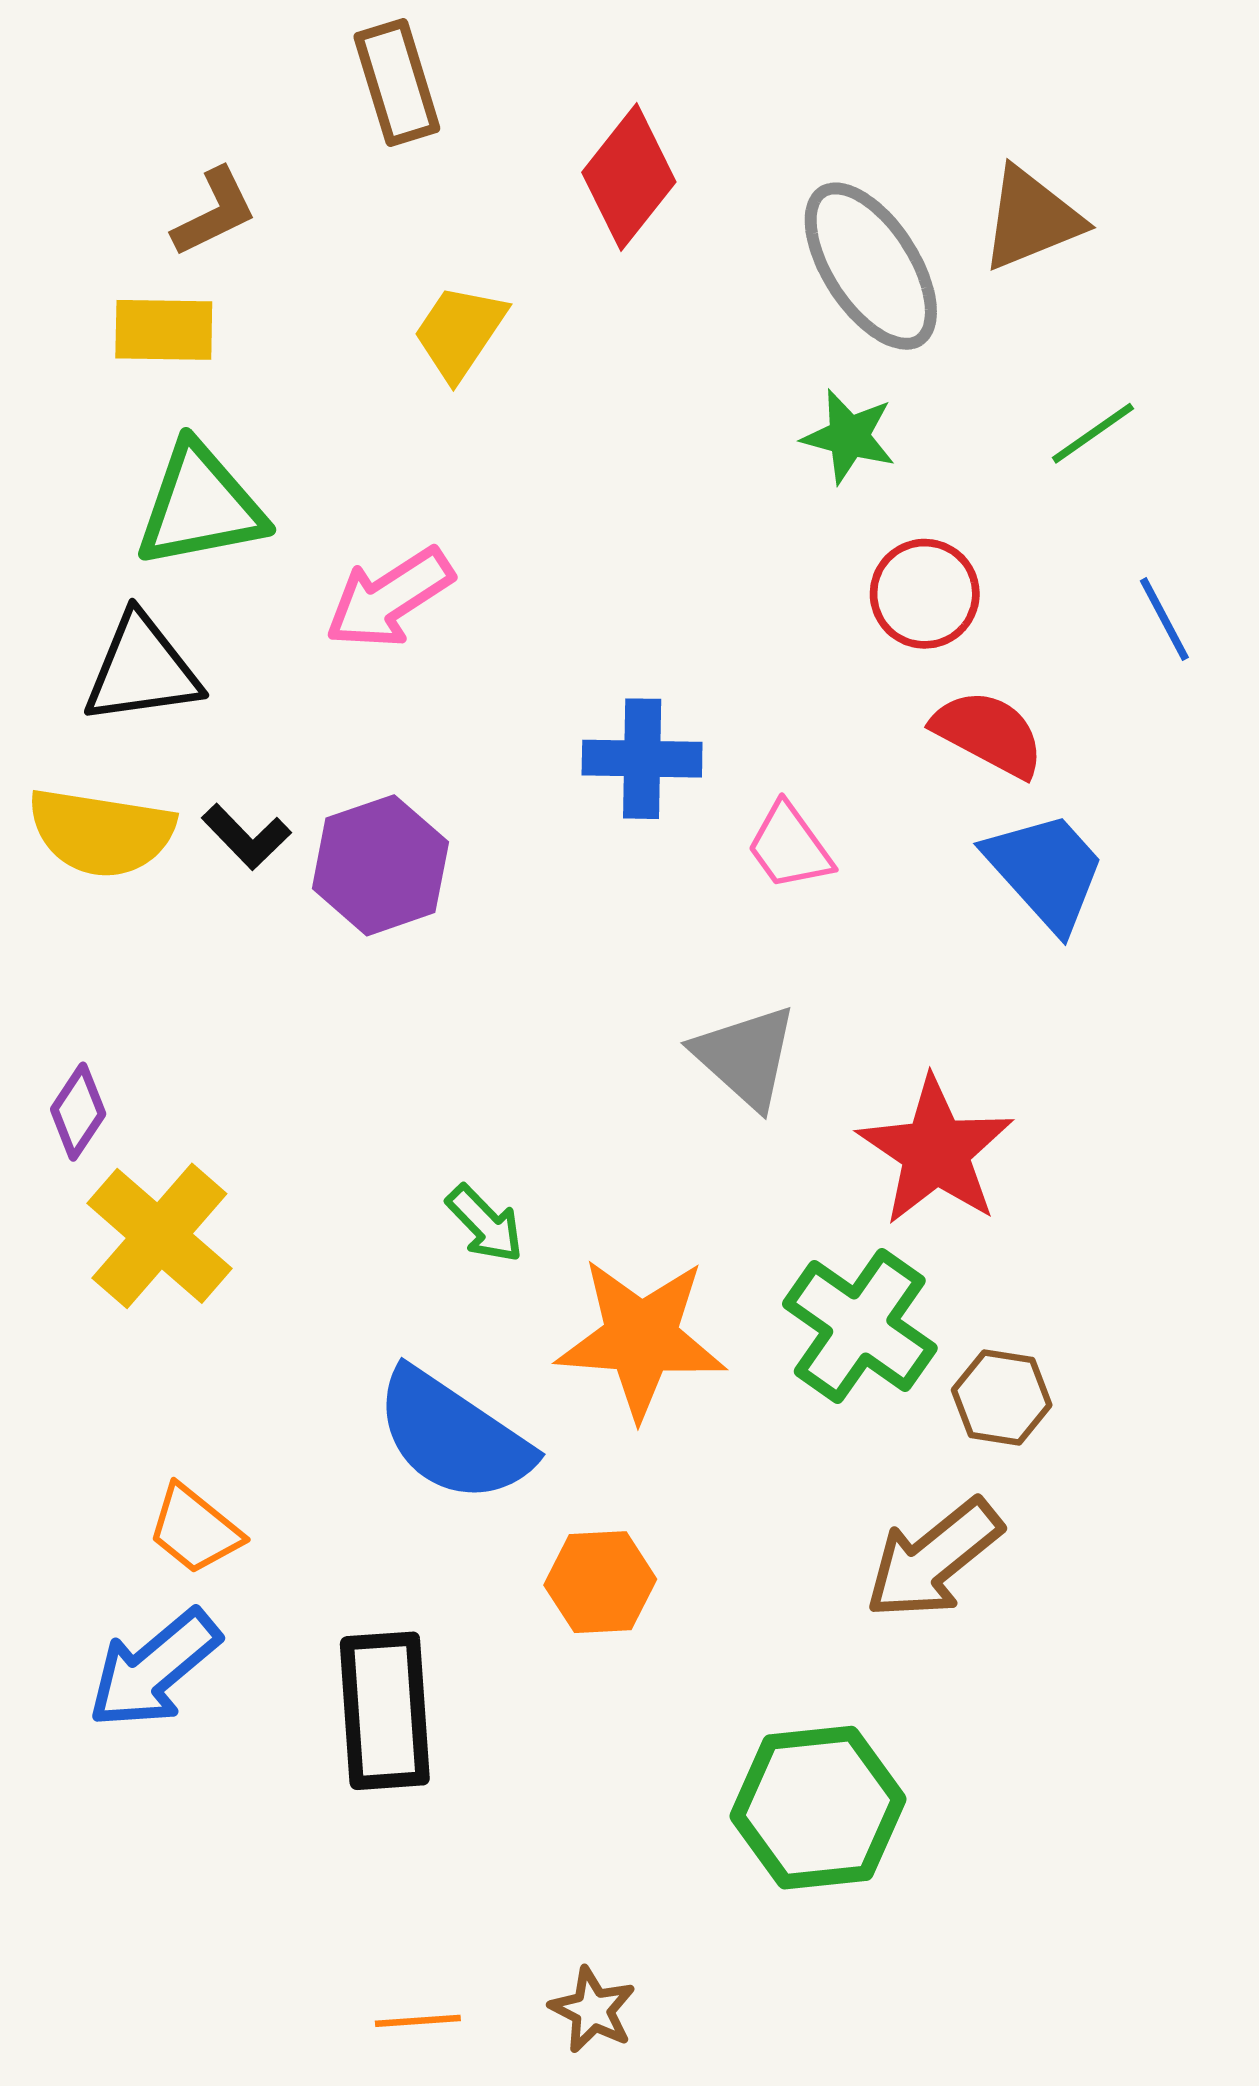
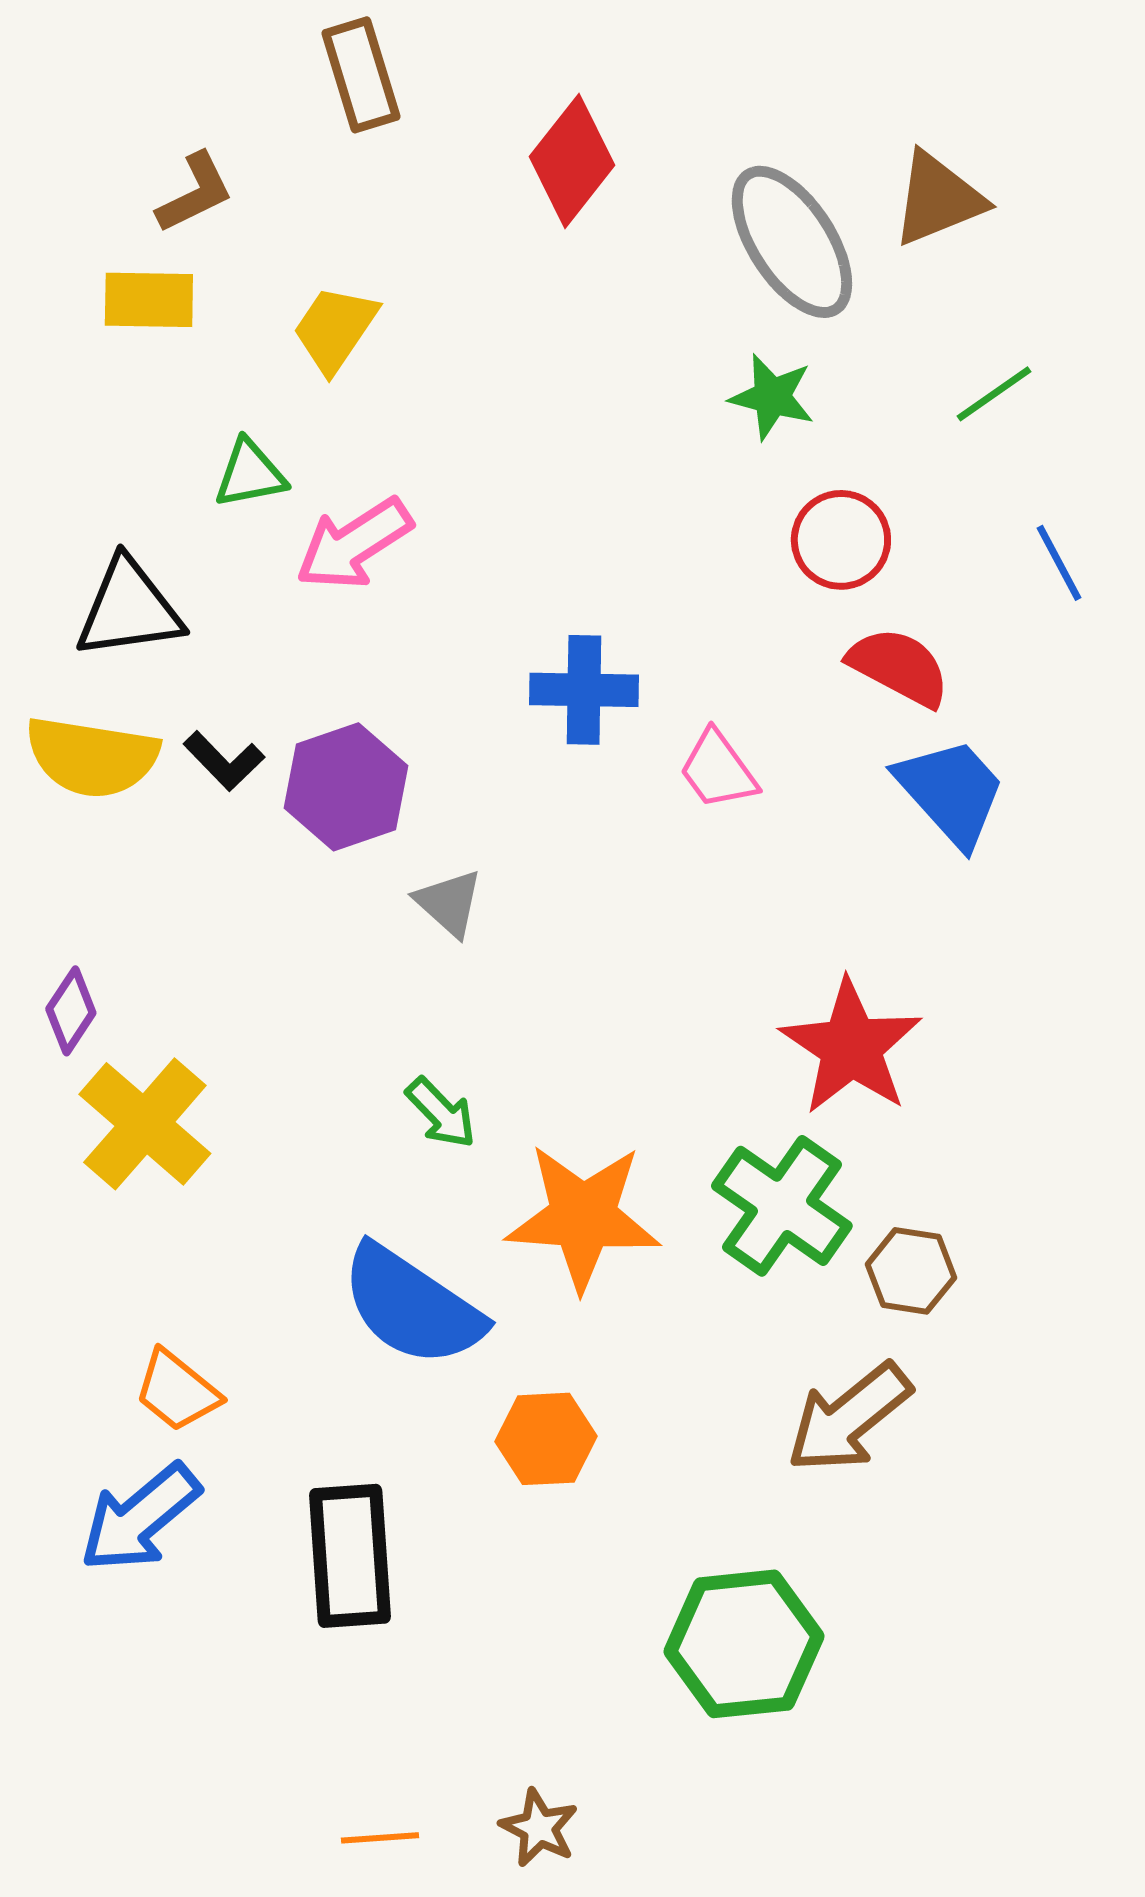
yellow trapezoid: (460, 332) -> (335, 329), moved
green triangle: (200, 506) -> (250, 474), moved, size x0.6
gray triangle: (745, 1057) -> (449, 903), moved, size x0.7

